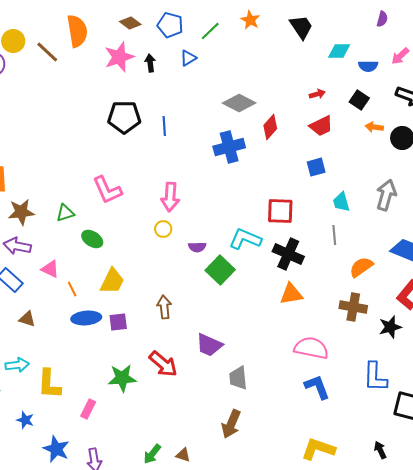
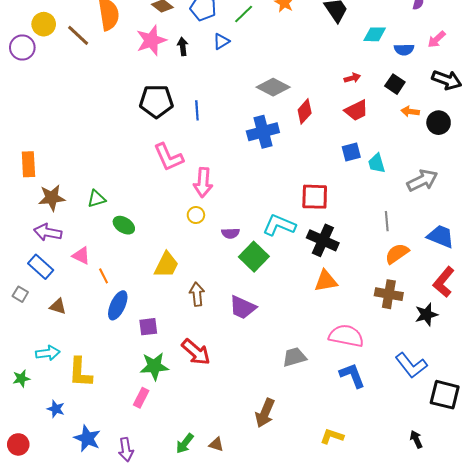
pink L-shape: (107, 190) -> (169, 157), moved
gray arrow: (386, 195) -> (422, 180), turned 48
cyan trapezoid: (341, 202) -> (377, 163), moved
gray line: (334, 235) -> (387, 221), moved
yellow trapezoid: (112, 281) -> (166, 265), moved
blue ellipse: (86, 318) -> (118, 305), turned -60
purple square: (118, 322) -> (148, 327), moved
purple trapezoid: (209, 345) -> (243, 307), moved
blue L-shape: (375, 377) -> (411, 365), turned -40
gray trapezoid: (238, 378) -> (294, 357), moved, turned 80
pink rectangle: (88, 409) -> (141, 398), moved
yellow L-shape: (318, 449) -> (332, 436), moved, size x0.7

